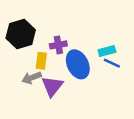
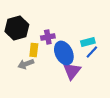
blue line: (112, 63) -> (92, 52), turned -72
purple triangle: (52, 86) -> (72, 71), moved

